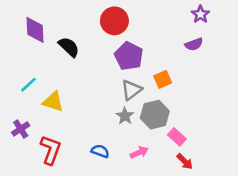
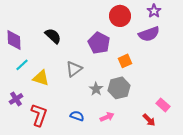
red circle: (114, 21) -> (120, 16), moved
purple diamond: (35, 30) -> (14, 40), moved
purple semicircle: (194, 44) -> (149, 34), size x1.5
gray triangle: (131, 90) -> (74, 69), moved
pink rectangle: (177, 137) -> (163, 105), moved
red arrow: (185, 162) -> (149, 120), moved

